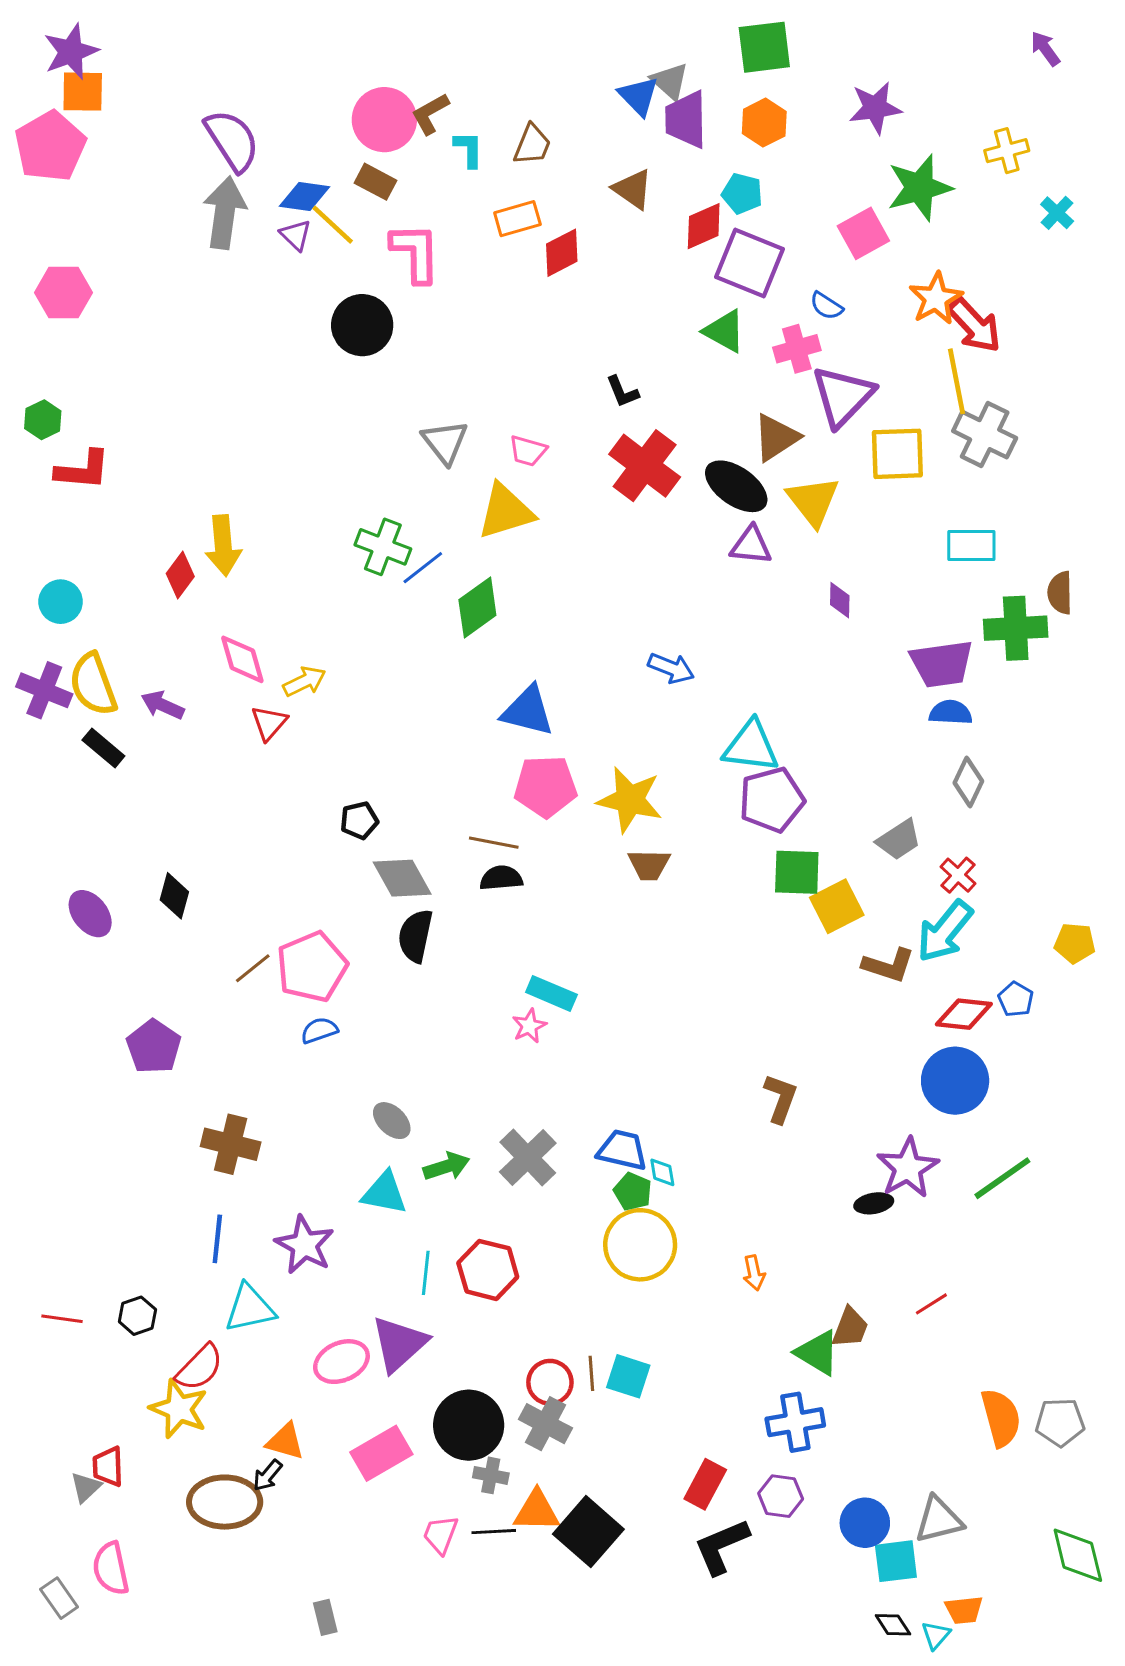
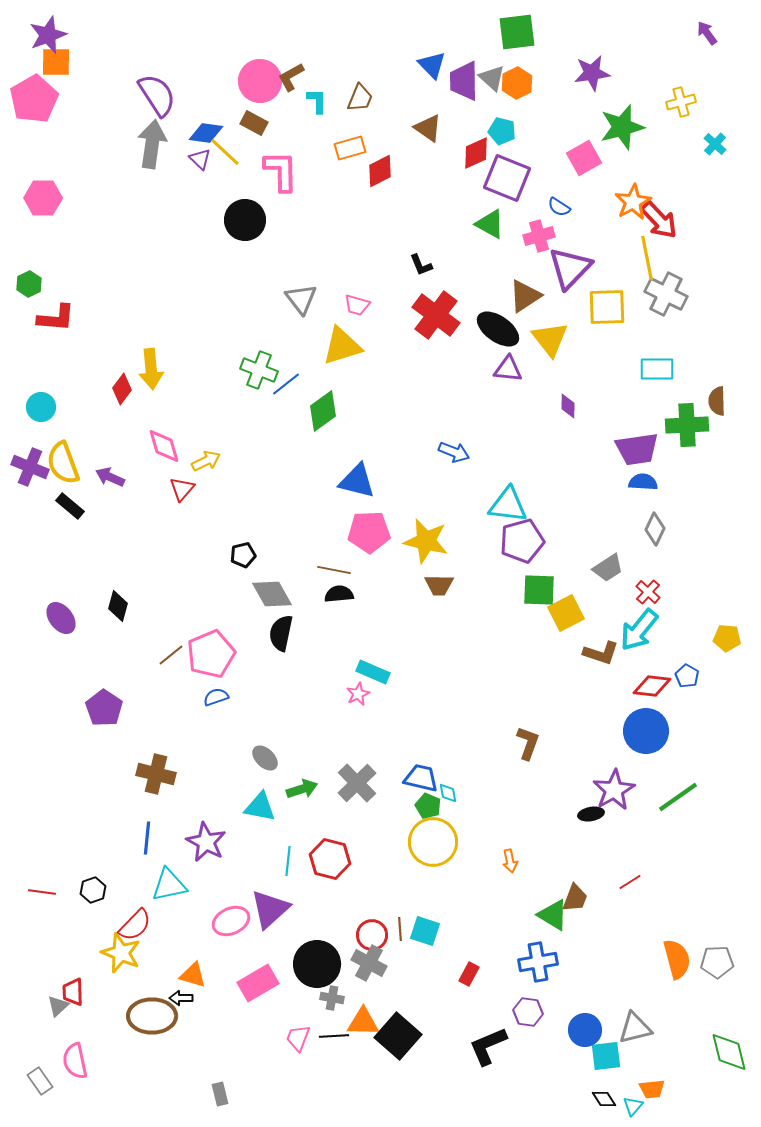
gray triangle: (670, 81) -> (492, 78), moved
black arrow: (268, 1475) -> (181, 998), turned 50
red rectangle: (705, 1484) -> (469, 974), moved, size x0.7

